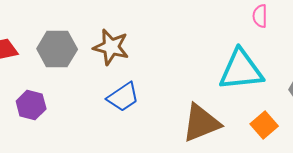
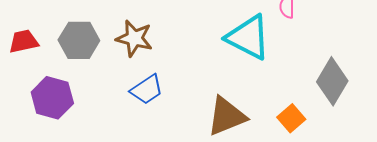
cyan triangle: (241, 70) -> (248, 37), moved, turned 33
purple hexagon: (31, 105) -> (52, 98), size x1.4

